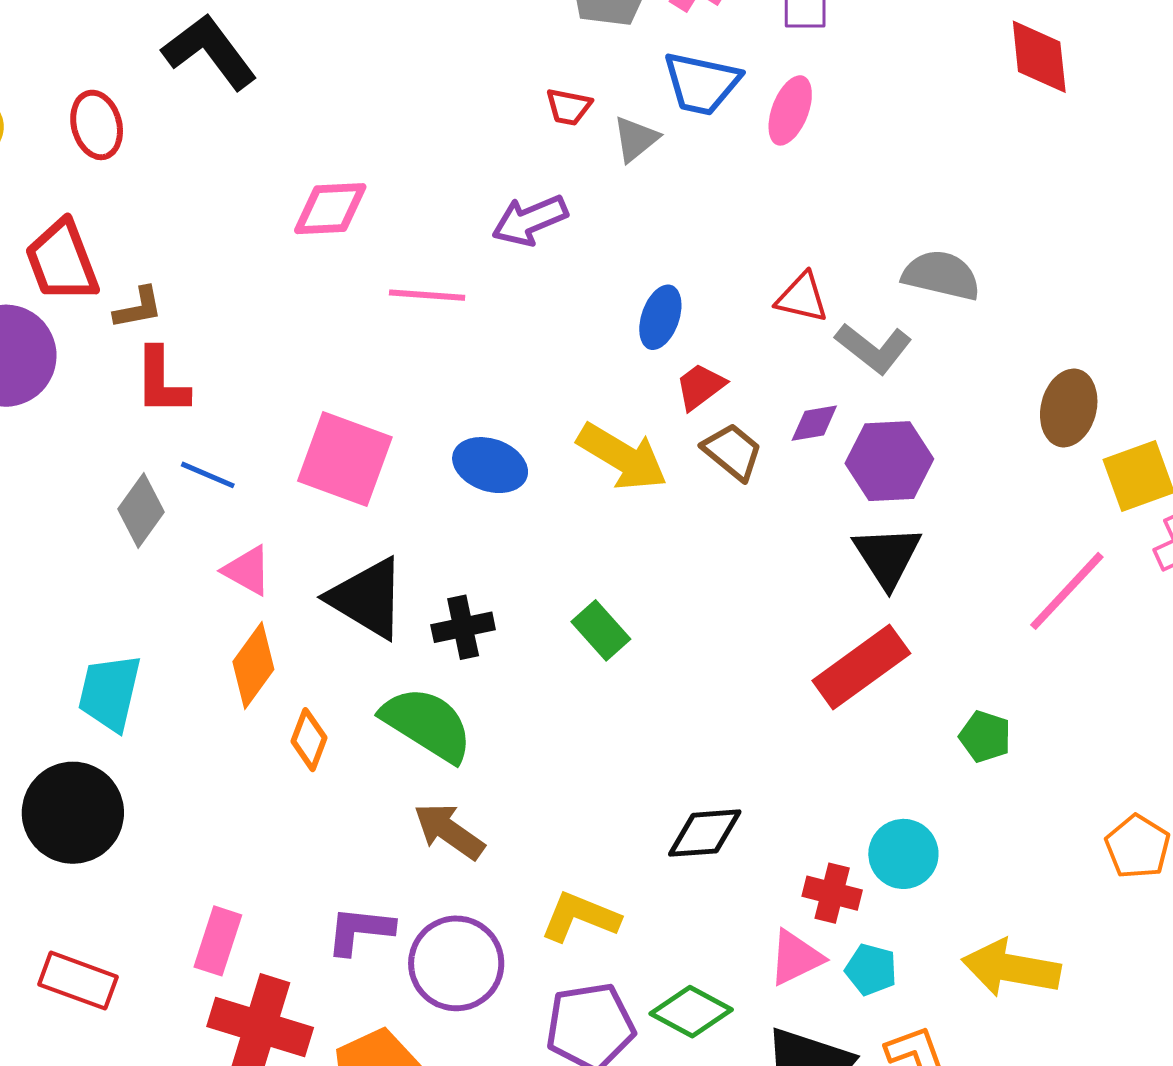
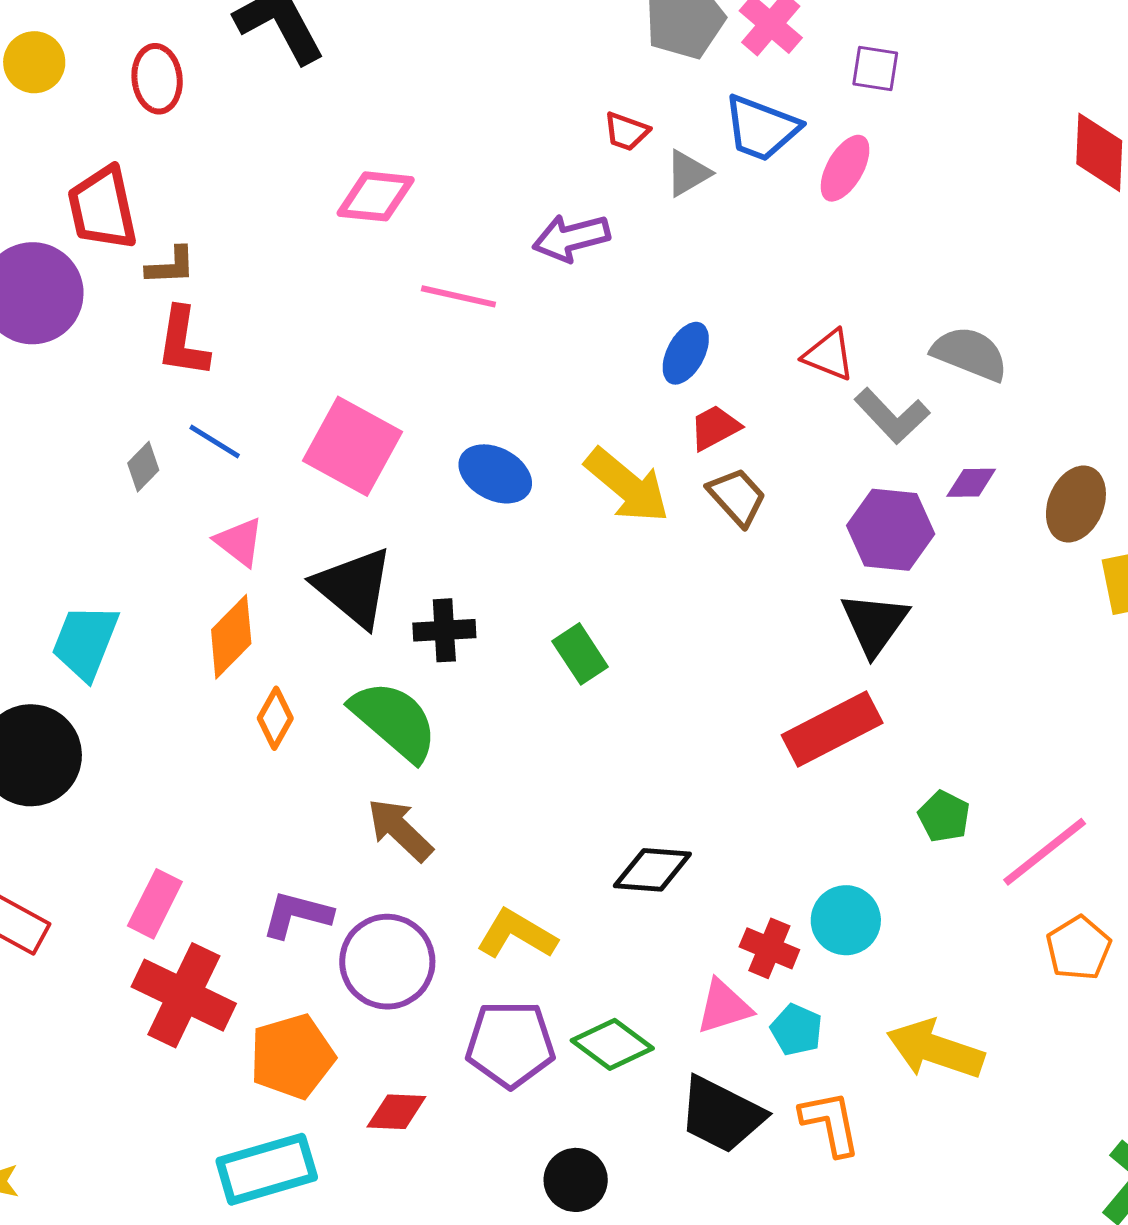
purple diamond: (814, 423) -> (971, 483), moved
gray diamond: (141, 510) -> (143, 467), size x0.7
pink line: (1067, 591) -> (1045, 852), moved

